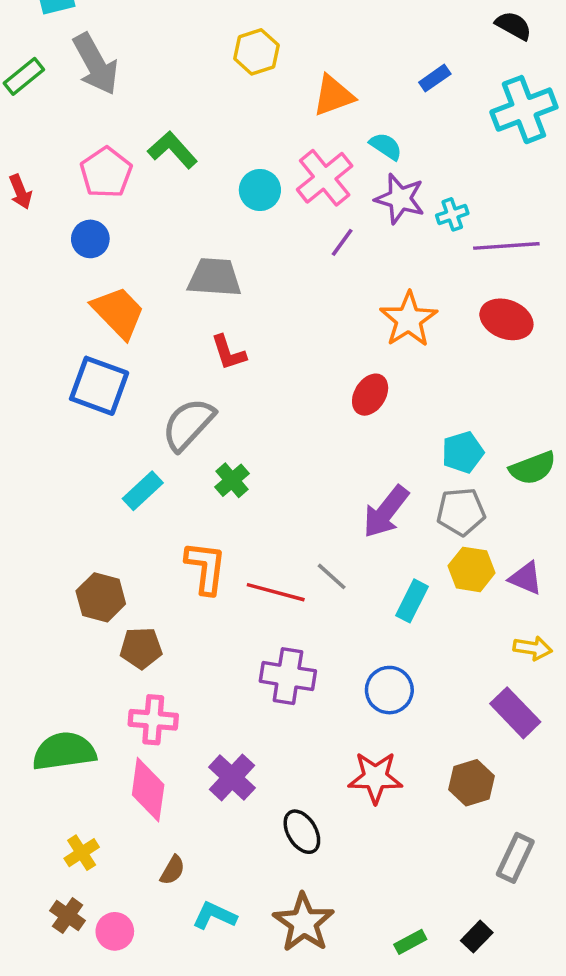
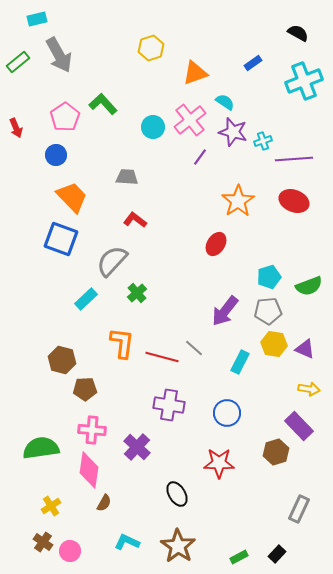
gray trapezoid: (214, 277) -> (127, 177), size x0.7
red L-shape: (228, 353) -> (135, 220), turned 145
purple cross: (232, 777) -> (137, 447), moved
brown hexagon: (472, 783) -> (276, 452), moved
brown semicircle: (173, 870) -> (104, 503), moved

